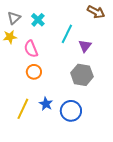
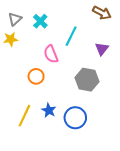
purple triangle: (85, 46) -> (102, 49), moved
pink semicircle: (31, 49) -> (51, 54), moved

